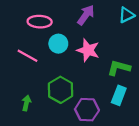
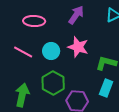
cyan circle: (58, 44) -> (51, 51), moved
green arrow: (26, 103) -> (22, 95), size x1.6

